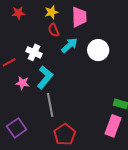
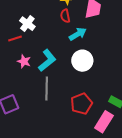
white circle: (98, 50) -> (82, 61), moved
white cross: (34, 52) -> (27, 24), moved
red pentagon: (65, 134) -> (81, 104), moved

